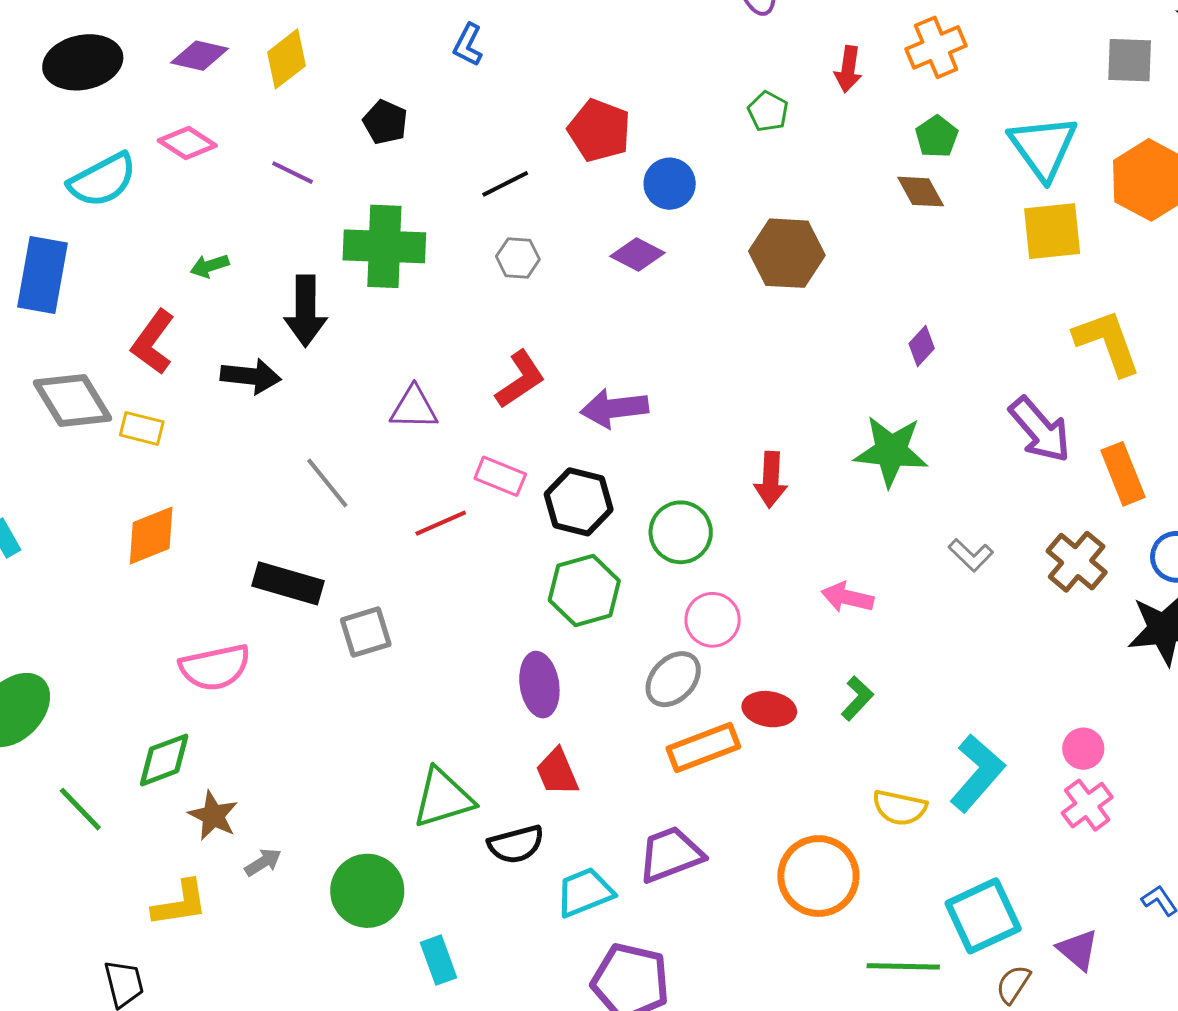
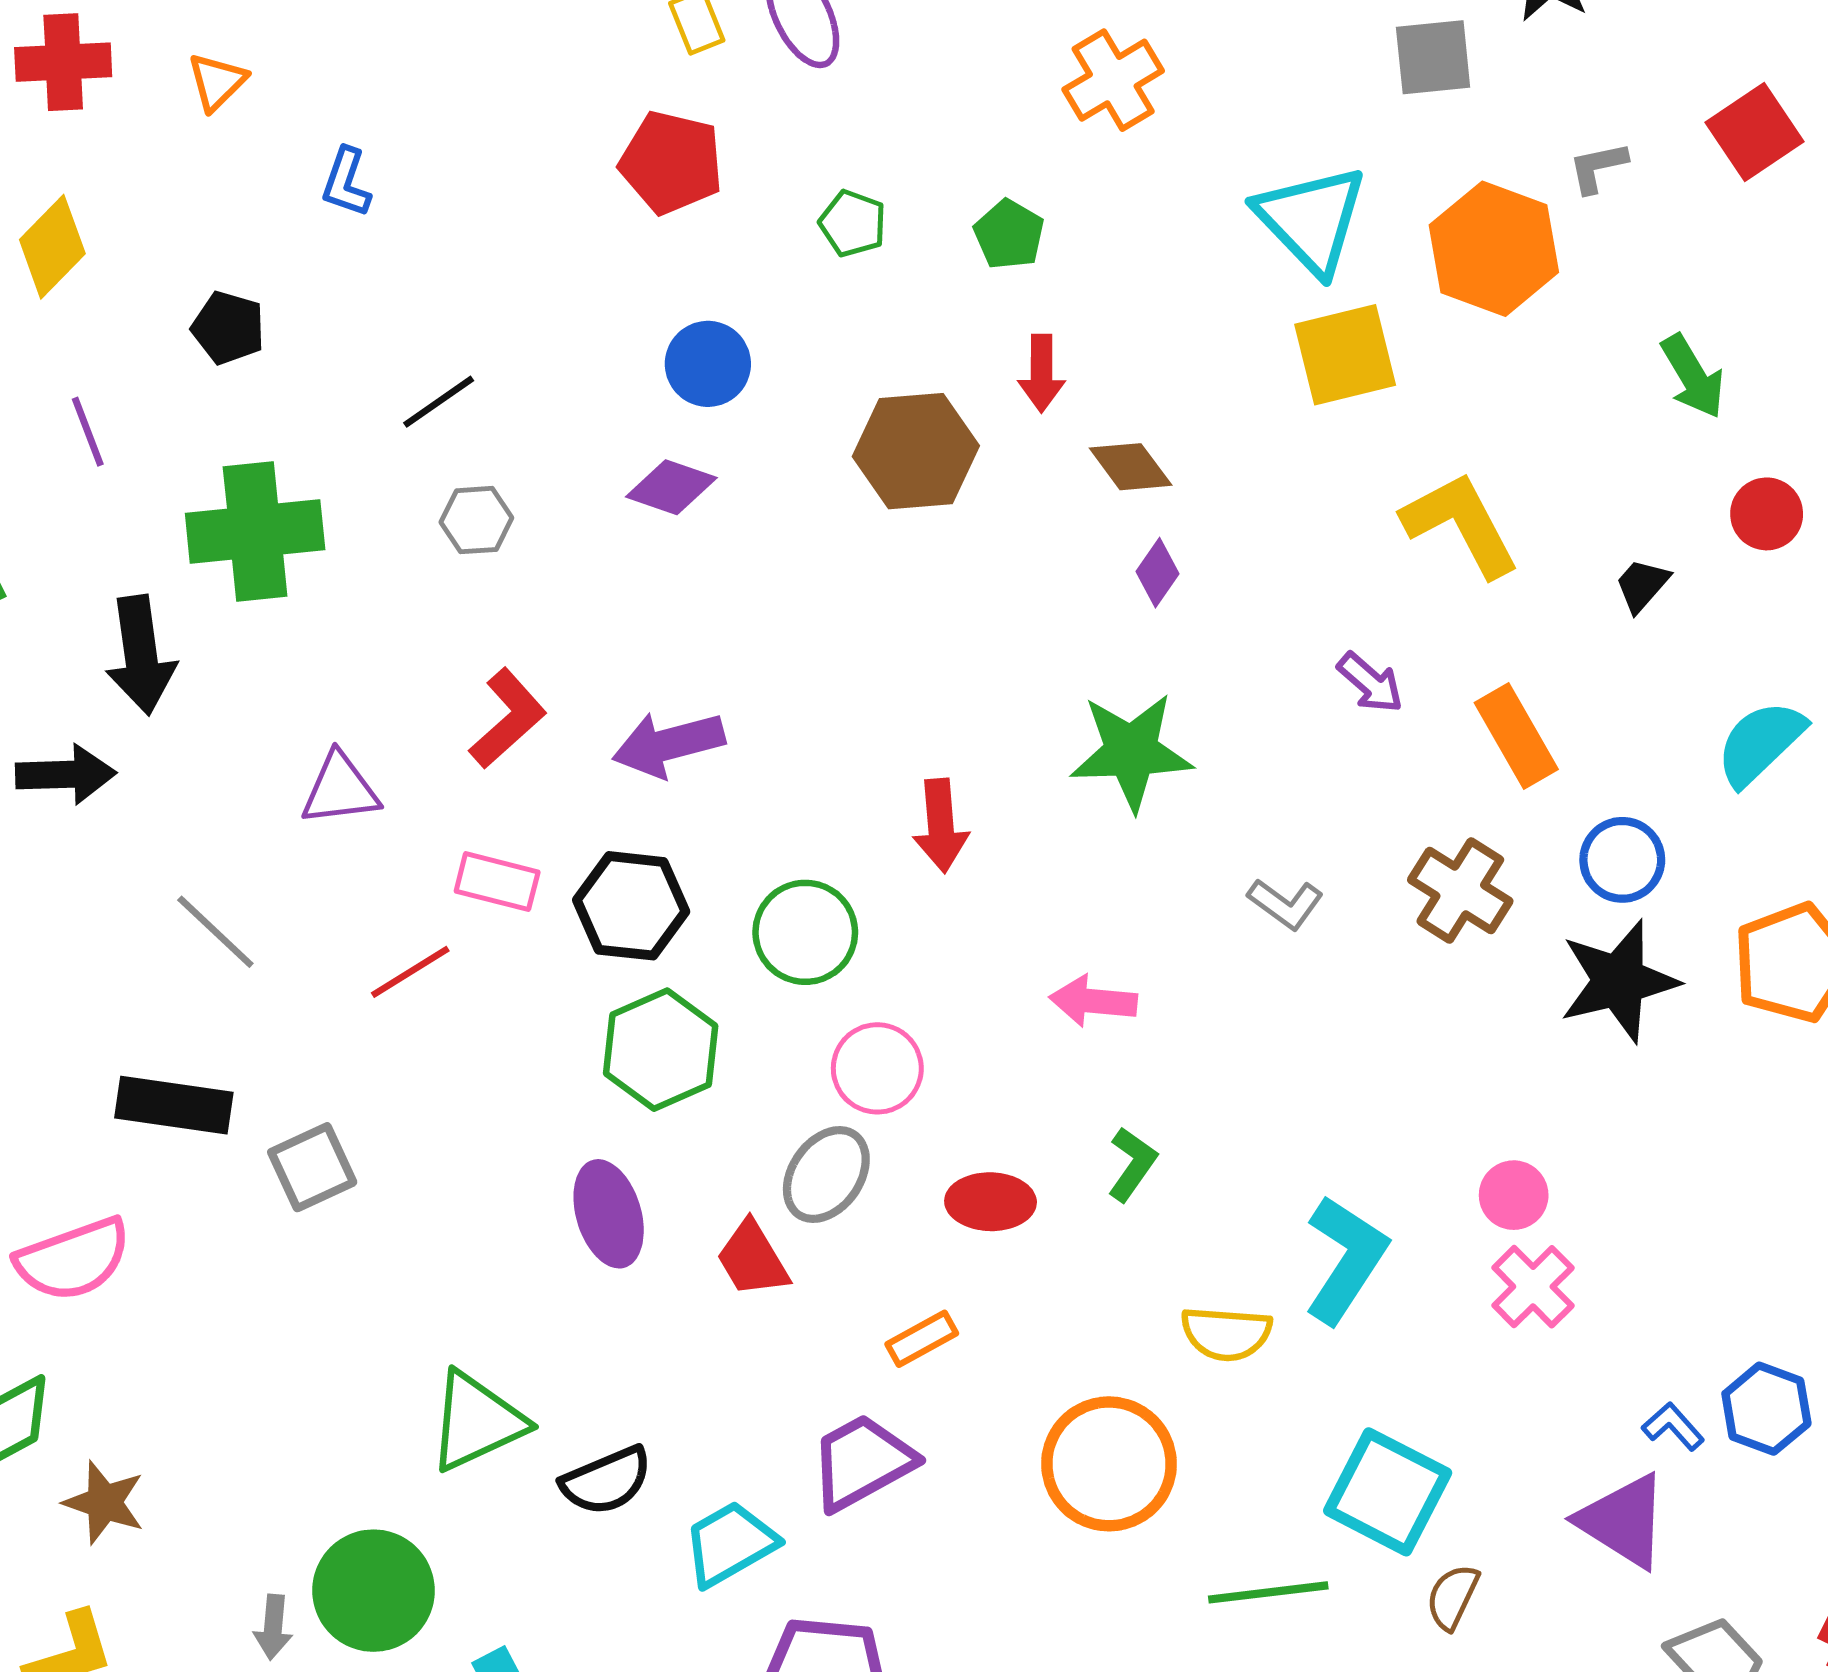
red arrow: (848, 69) -> (1042, 373), moved
red pentagon: (599, 130) -> (671, 163), moved
green pentagon: (937, 137) -> (1009, 235), moved
purple line: (292, 173) -> (88, 432), turned 51
brown diamond: (921, 192) -> (1131, 467), moved
purple arrow: (1040, 430) -> (1370, 683), size x0.6
orange rectangle: (703, 747) -> (922, 1339), moved, size x0.6
red trapezoid: (557, 772) -> (752, 1259), moved
gray arrow: (263, 862) -> (273, 1627), moved, turned 135
cyan square: (983, 916) -> (1388, 1492), turned -30
purple triangle: (1078, 950) -> (1623, 1521), moved, size x1.4

